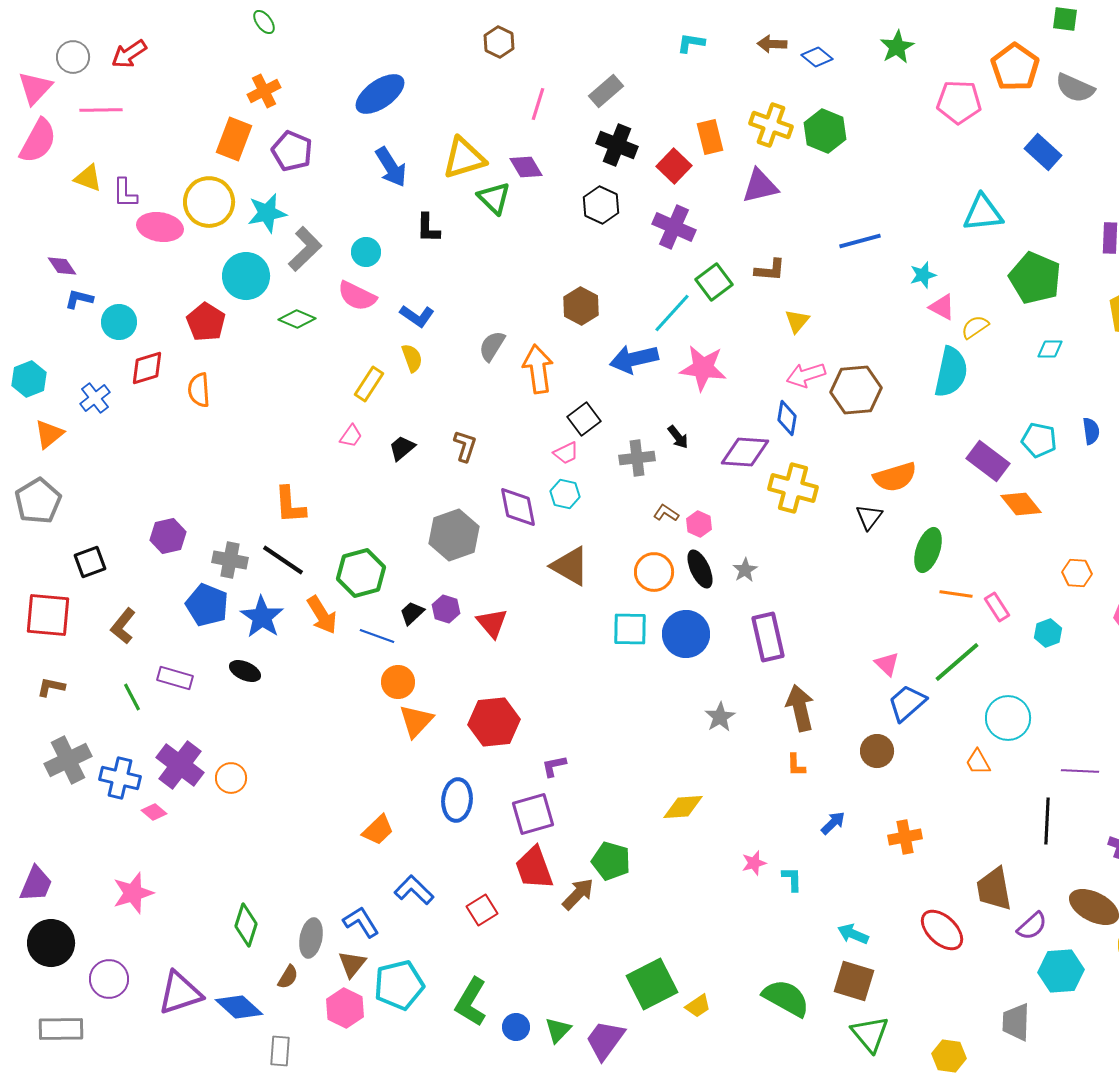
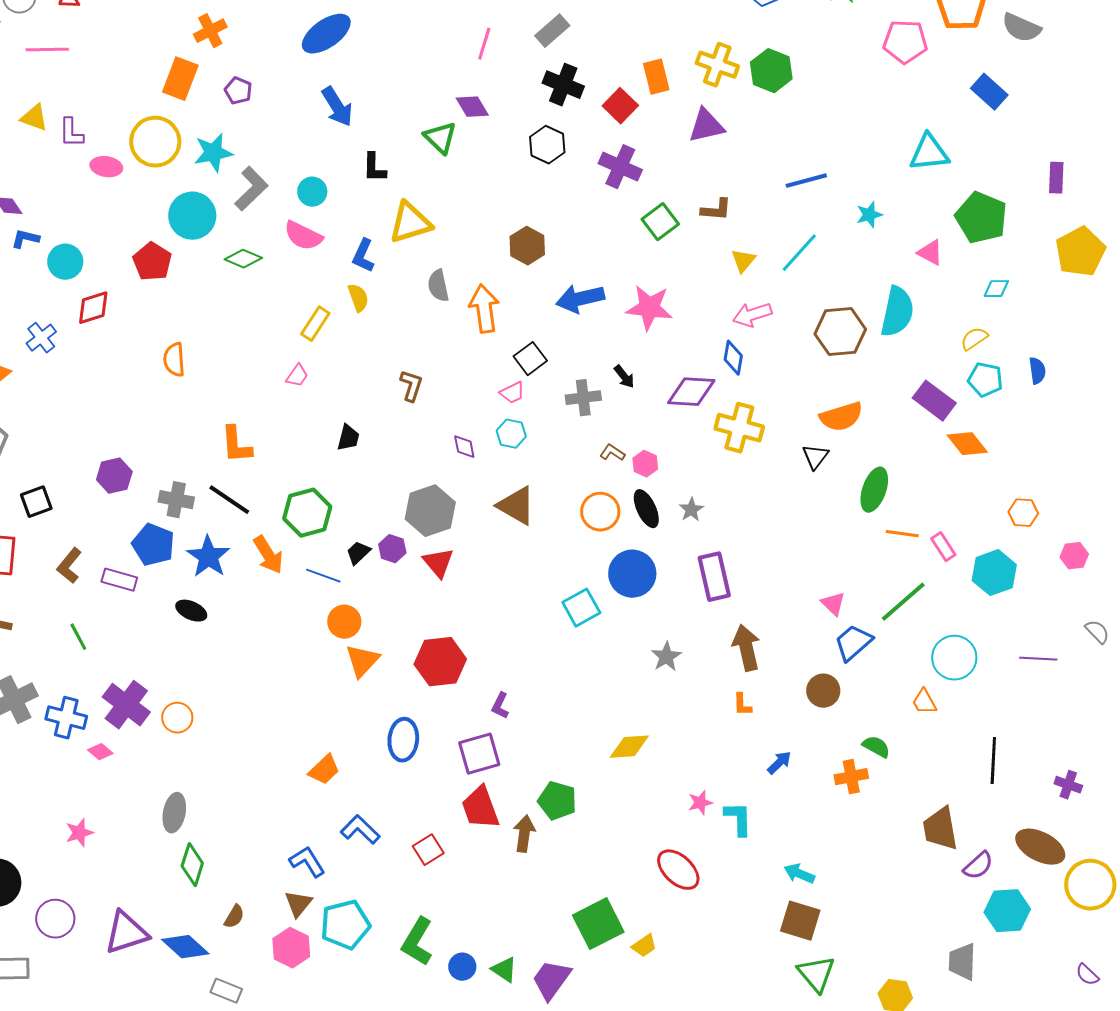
purple pentagon: (292, 151) -> (238, 91), size x0.7
yellow triangle: (464, 158) -> (410, 223), moved
pink ellipse: (160, 227) -> (106, 167), size x0.7
pink triangle: (942, 307) -> (930, 253), moved
cyan line: (672, 313) -> (799, 253), moved
blue L-shape: (417, 316) -> (363, 256), turned 80
yellow semicircle: (975, 327) -> (974, 339), moved
gray semicircle: (492, 346) -> (438, 286), turned -44
orange semicircle: (199, 390) -> (174, 360), moved
brown hexagon: (856, 390) -> (840, 332), moved
black trapezoid: (402, 448) -> (348, 438), moved, turned 144
purple diamond: (518, 507) -> (464, 447), size x0.6
gray hexagon: (454, 535) -> (430, 511), moved
cyan square: (630, 629) -> (581, 608), moved, turned -30
cyan hexagon: (1048, 633) -> (994, 573), size x1.6
purple rectangle: (175, 678) -> (119, 580), moved
purple L-shape: (554, 766) -> (500, 706), turned -52
purple line: (1080, 771) -> (1038, 659), moved
cyan L-shape: (792, 879) -> (738, 819), size x1.4
pink star: (133, 893) -> (79, 833), size x0.7
brown arrow: (578, 894) -> (524, 834), turned -36
red ellipse: (942, 930) -> (678, 870), moved
gray ellipse: (311, 938) -> (174, 813), moved
green semicircle: (786, 998) -> (876, 747), moved, size x0.6
green triangle: (558, 1030) -> (504, 970), turned -40
gray rectangle: (280, 1051) -> (226, 991), turned -72

